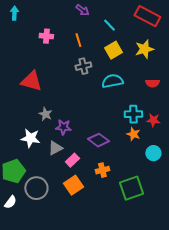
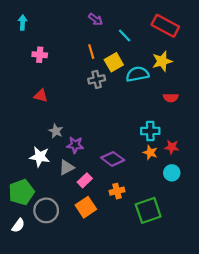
pink cross: (46, 36) -> (40, 55), moved
yellow square: (113, 50) -> (114, 62), moved
red triangle: (31, 81) -> (41, 96), size x0.6
cyan semicircle: (112, 81) -> (137, 74), moved
red star: (153, 120) -> (172, 147), moved

